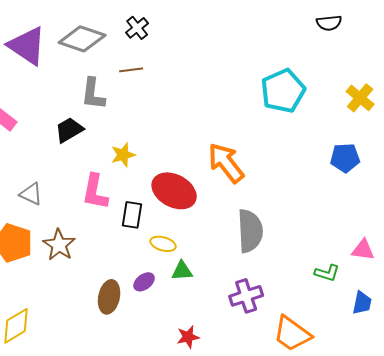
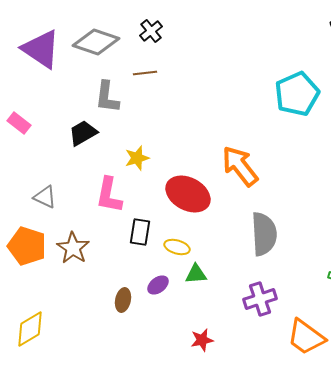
black rectangle: (132, 215) -> (140, 232), moved
brown ellipse: (109, 297) -> (123, 300), size x0.7

